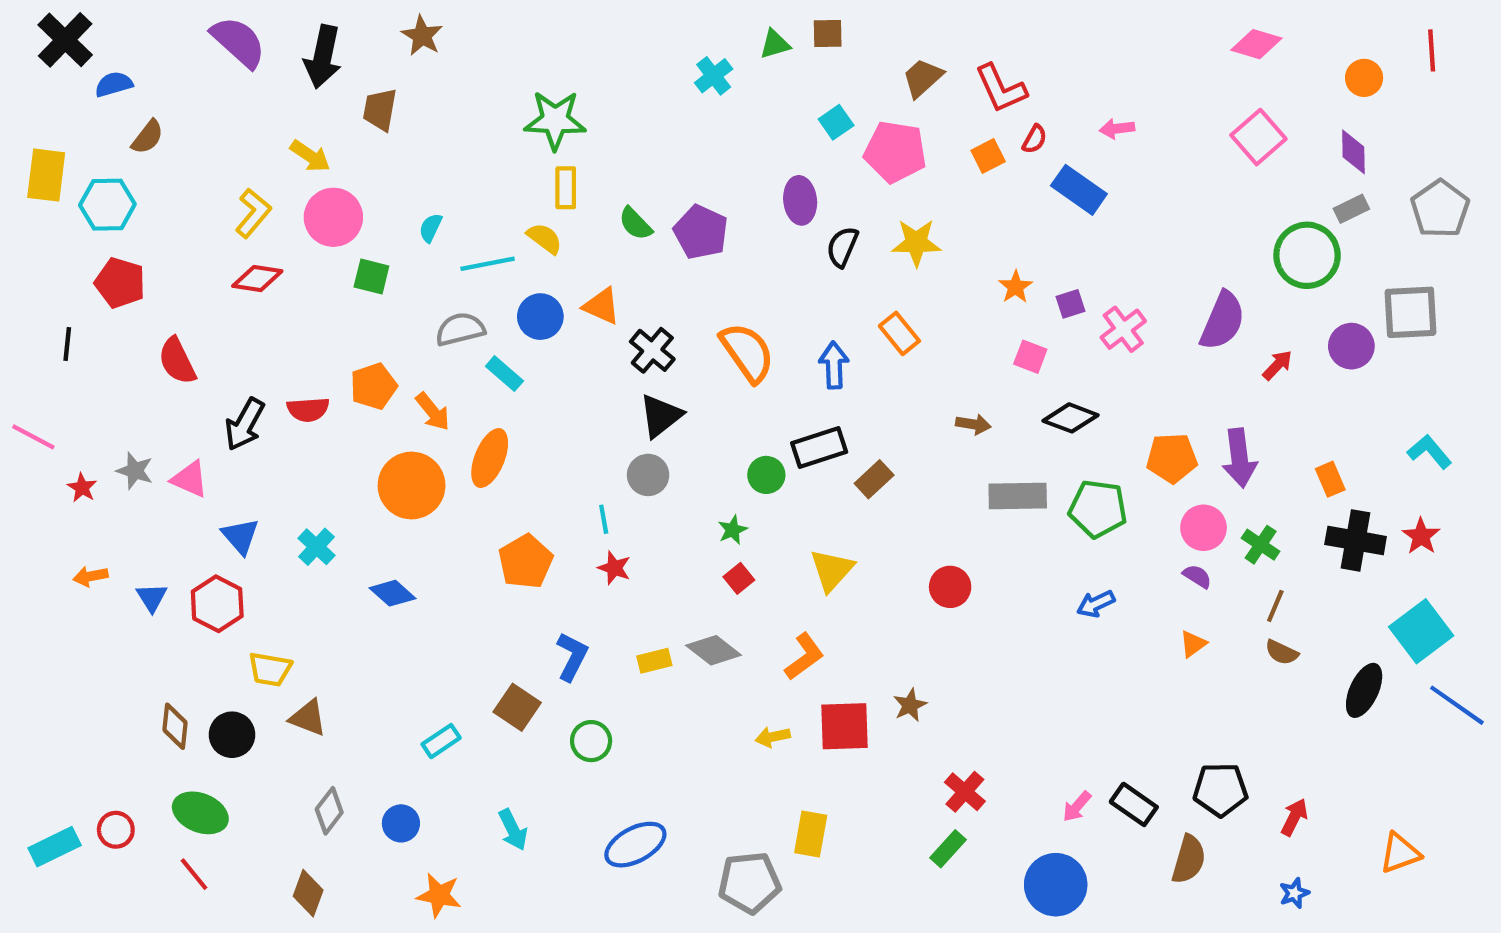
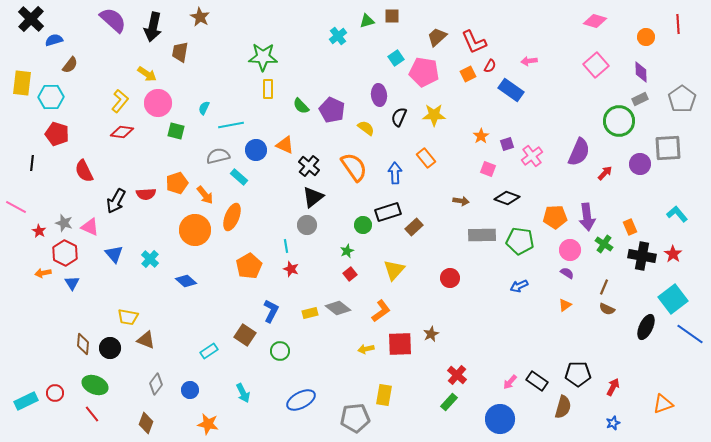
yellow semicircle: (545, 238) -> (366, 128), moved
green cross: (1261, 545) -> (604, 244), moved
red hexagon: (217, 604) -> (65, 253), moved

